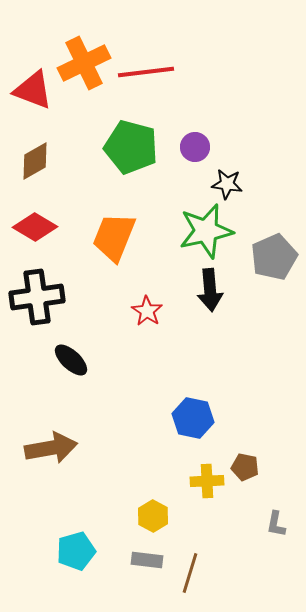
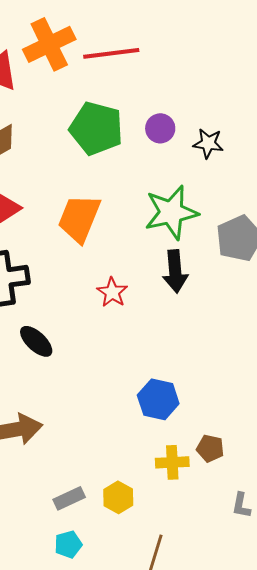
black star: (227, 184) -> (208, 143), moved
cyan pentagon: (76, 551) -> (68, 544), moved, size x0.7
gray rectangle: (147, 560) -> (69, 498), moved, turned -32

